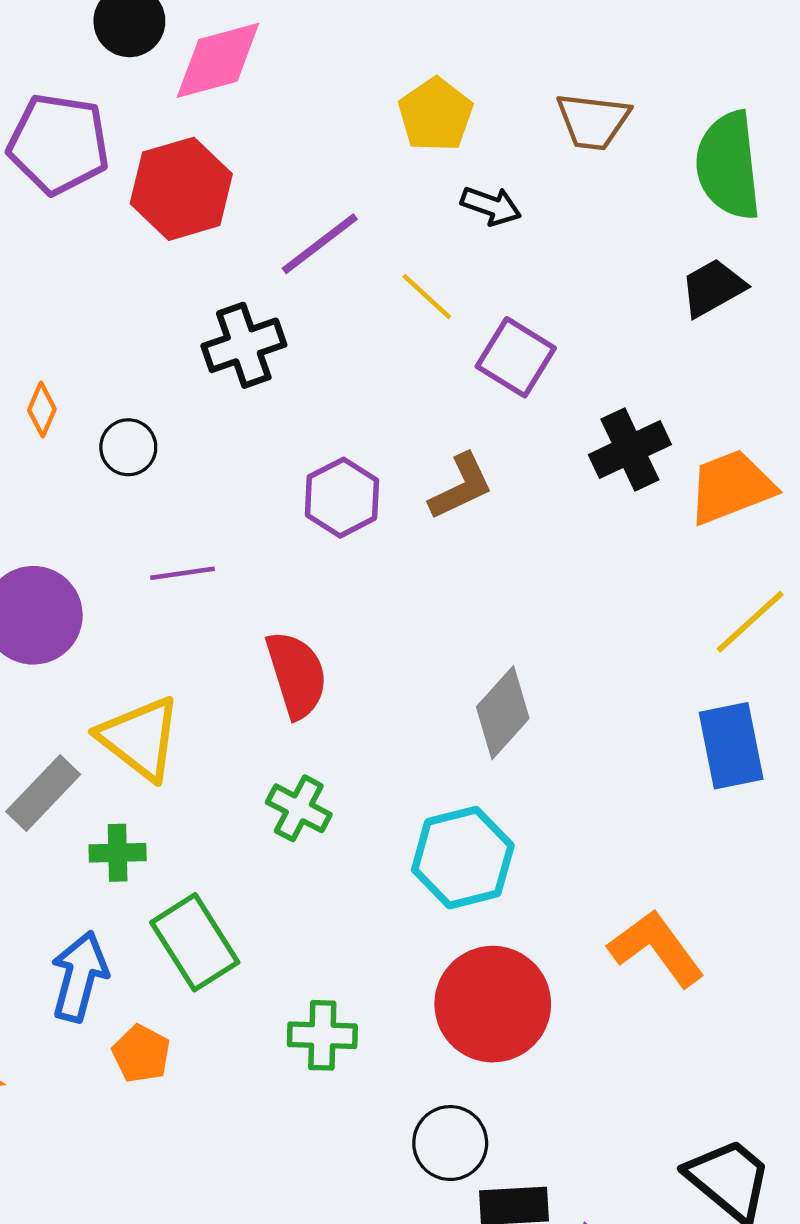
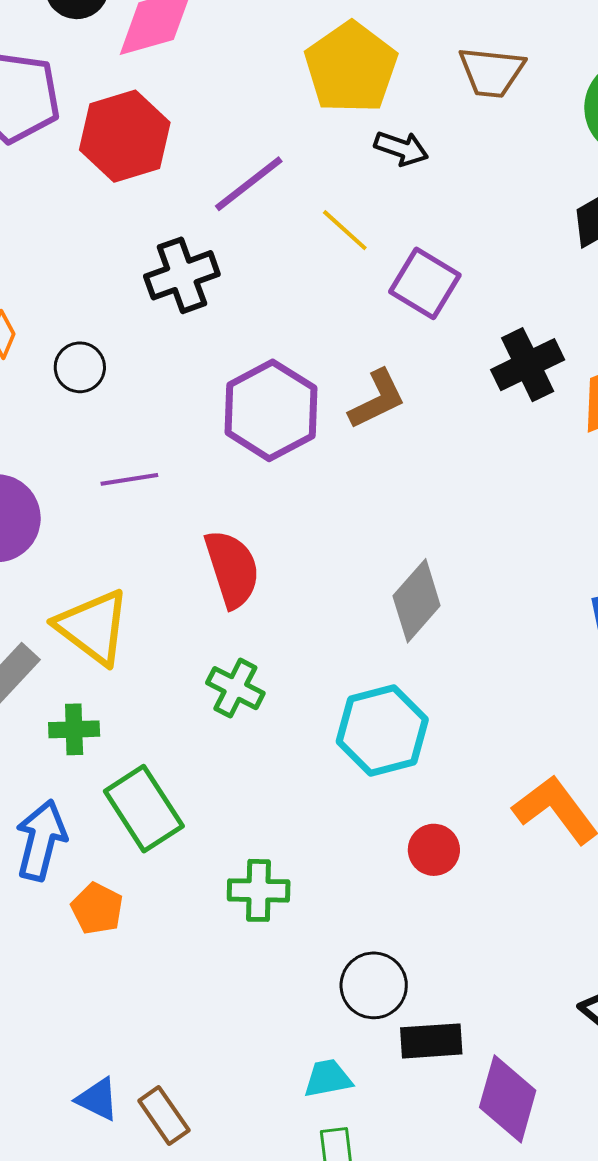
yellow pentagon: (436, 115) -> (351, 68), size x1.4
purple hexagon: (342, 498) -> (271, 410), size x1.4
red circle: (493, 1004) -> (434, 850), moved, size x0.5

